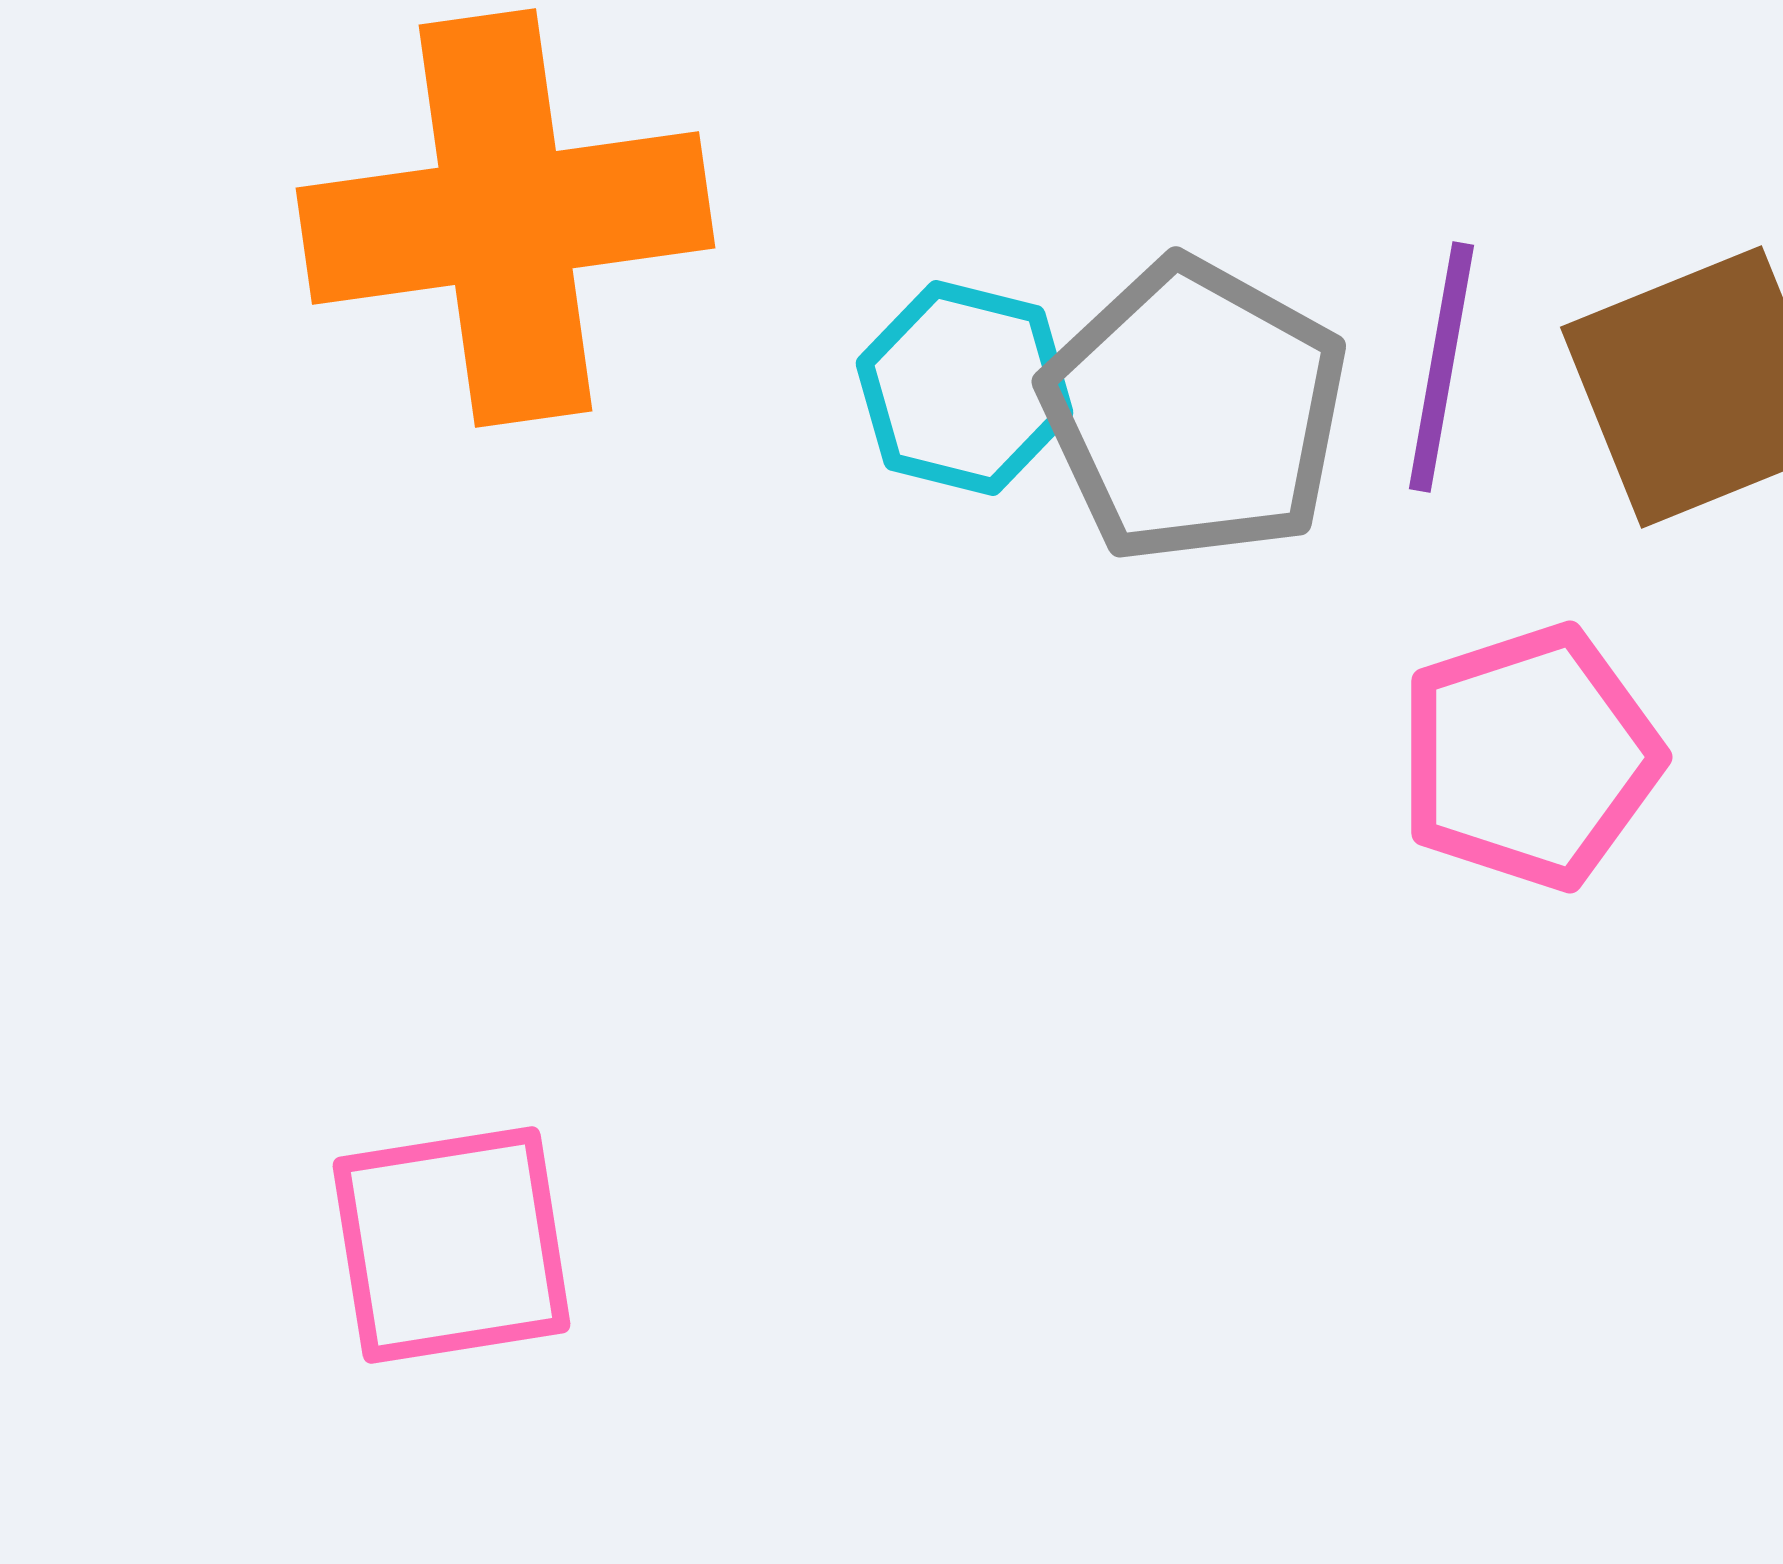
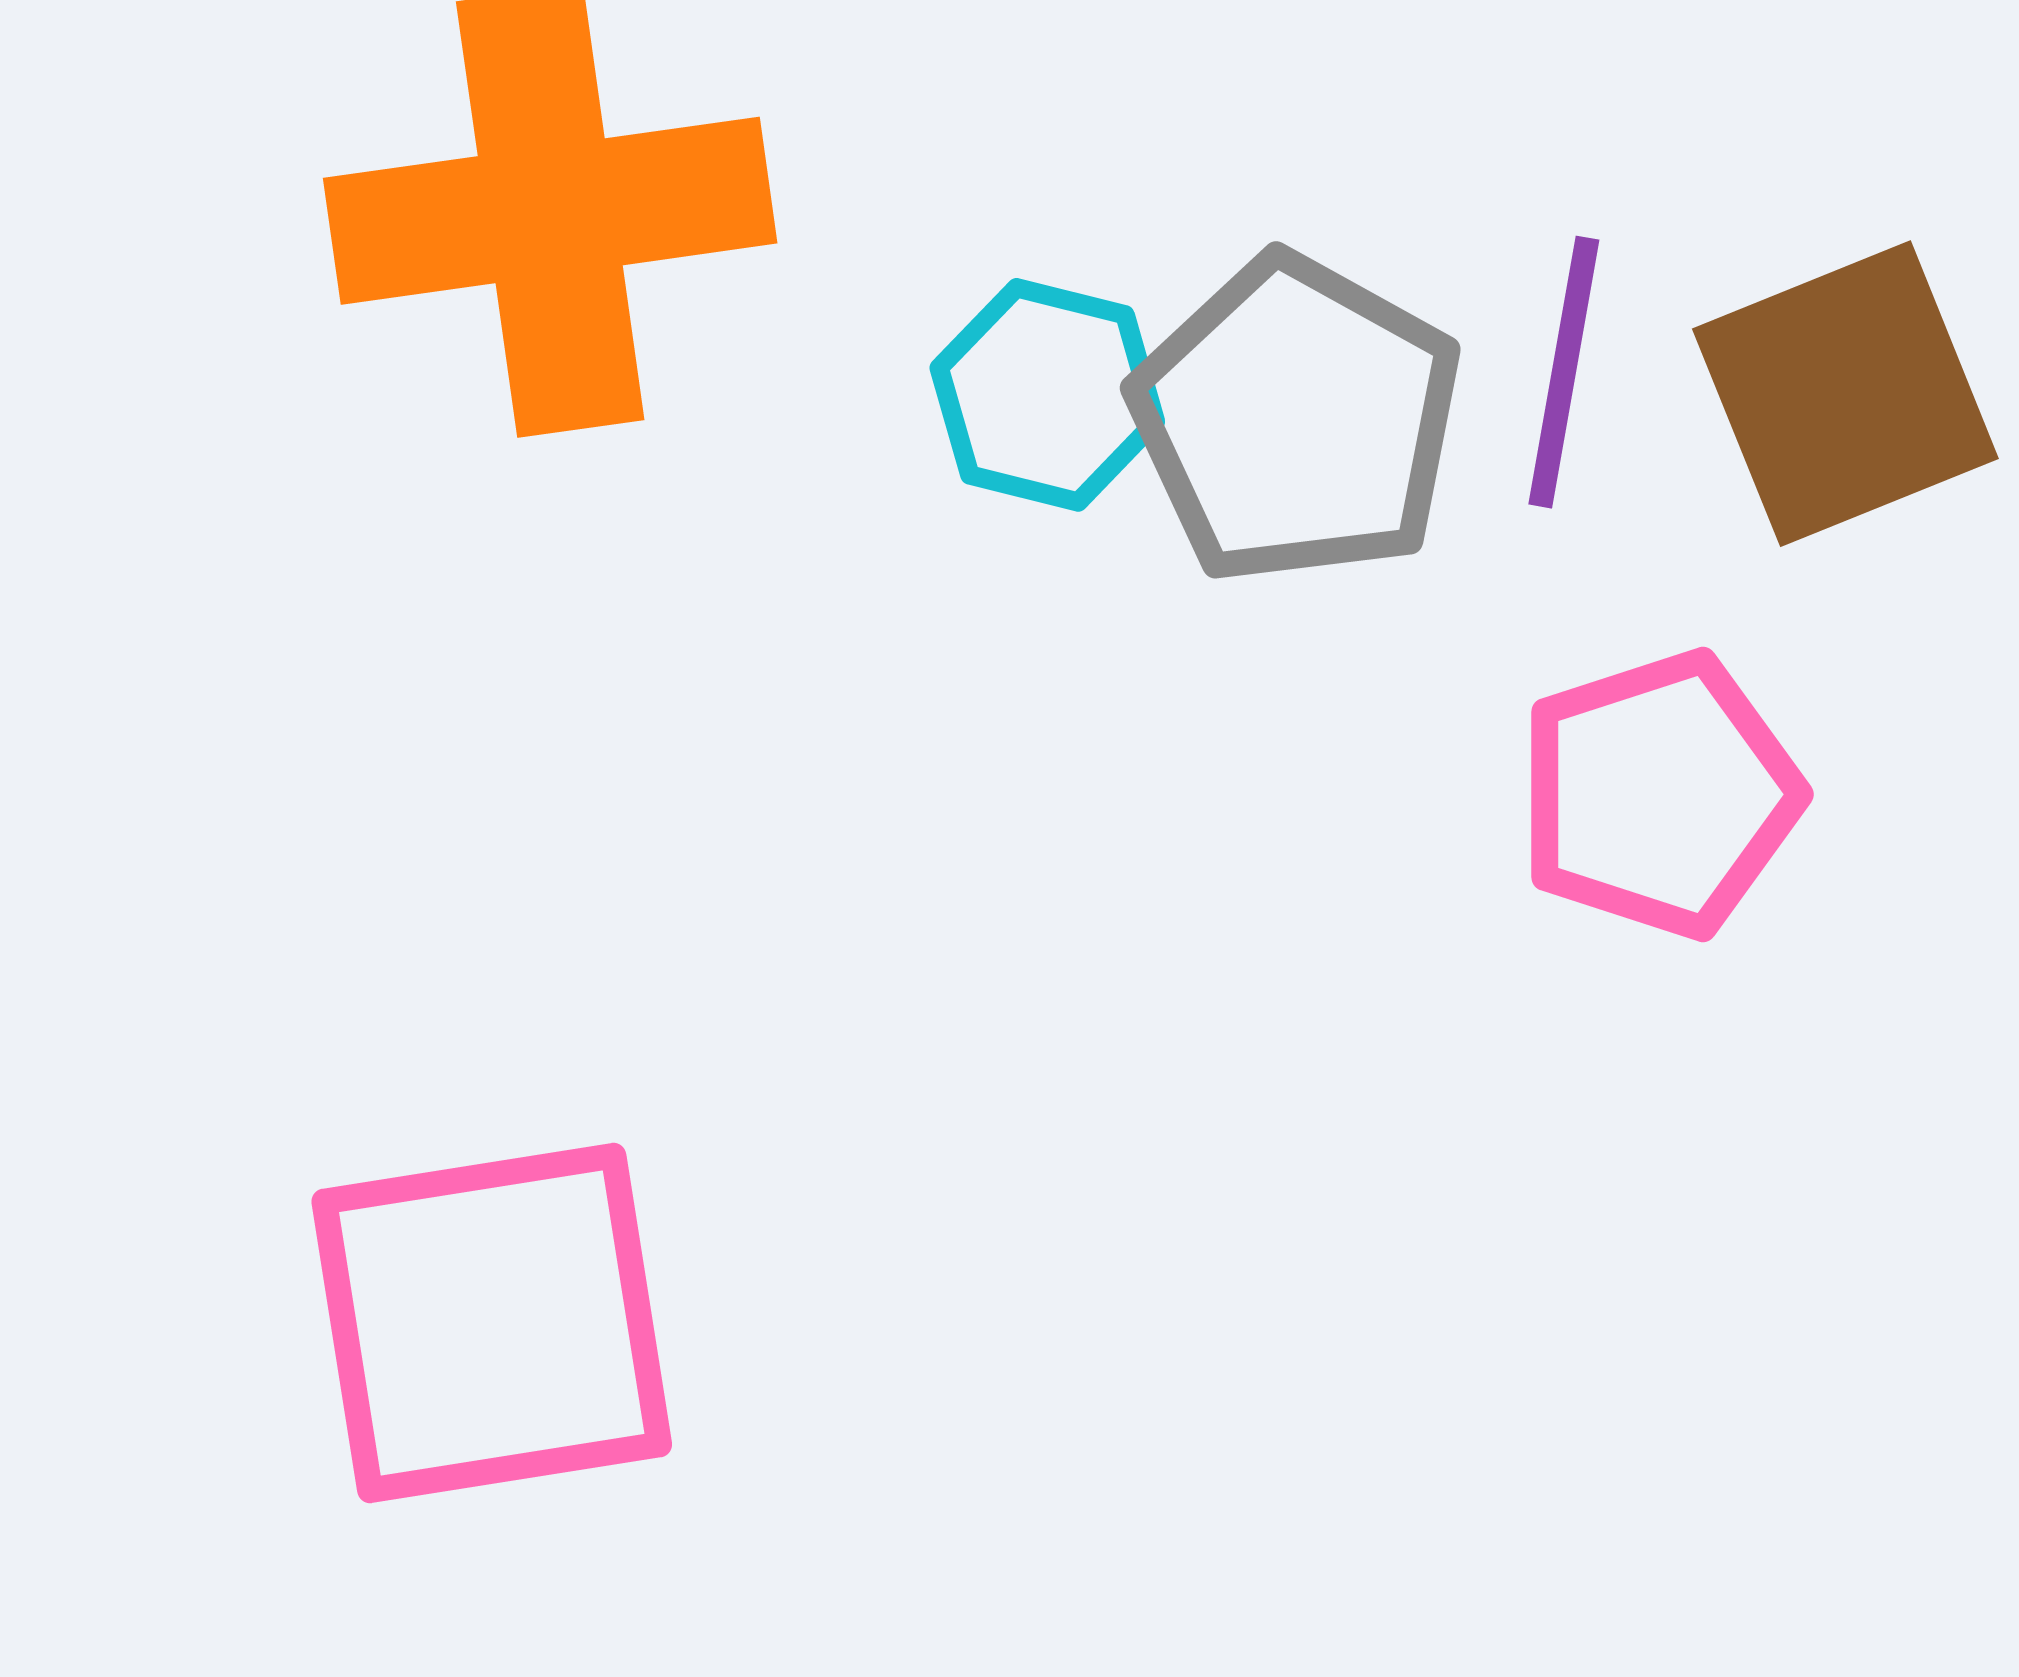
pink square: (452, 1245) -> (492, 1323), size x1.4

